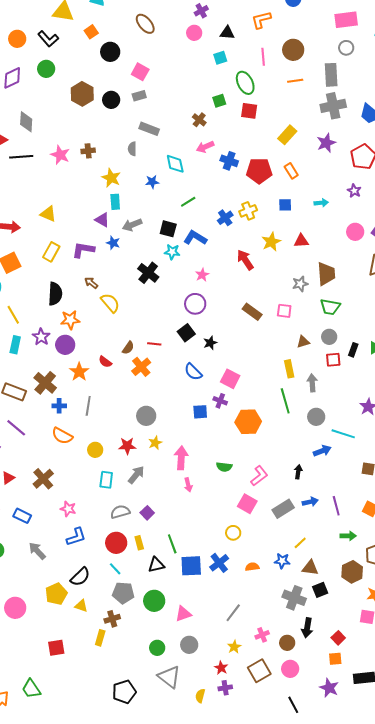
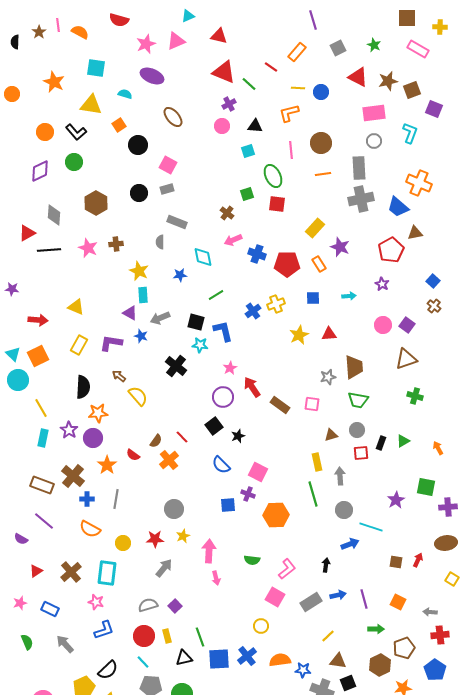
brown hexagon: (82, 94) -> (96, 203), moved
purple star: (326, 143) -> (340, 247), moved, turned -30
blue L-shape: (195, 238) -> (223, 331), turned 45
red arrow: (245, 260) -> (252, 387), moved
red line: (154, 344) -> (182, 437), turned 40
cyan rectangle: (106, 480) -> (107, 573), moved, size x1.4
blue star: (282, 561) -> (303, 670), moved
orange semicircle: (252, 567) -> (280, 660), size x1.5

